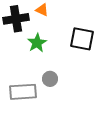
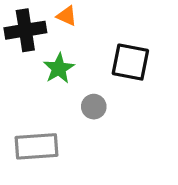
gray circle: (50, 79) -> (94, 107), moved

